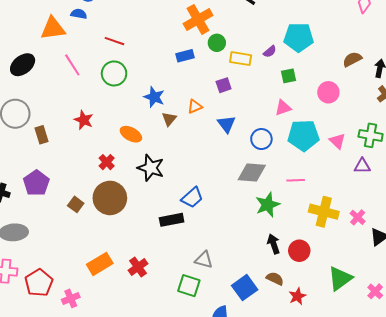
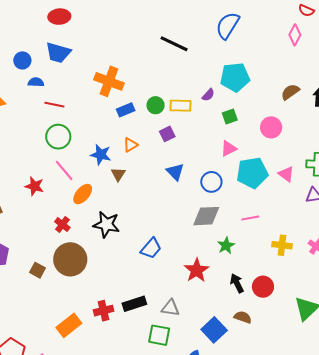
blue semicircle: (79, 14) -> (36, 82), moved
orange cross: (198, 19) -> (109, 81), moved, turned -32
green circle: (217, 43) -> (156, 105), moved
pink line: (72, 65) -> (64, 170), moved
orange triangle: (195, 106) -> (130, 145), moved
orange ellipse: (131, 134) -> (83, 194), turned -70
green star: (268, 205) -> (226, 246), size x0.7
yellow cross: (324, 212) -> (282, 245), size x0.7
black rectangle: (172, 220) -> (134, 304), moved
red cross: (138, 267) -> (104, 311), moved, turned 30
red star: (297, 296) -> (197, 270), moved, size x1.4

